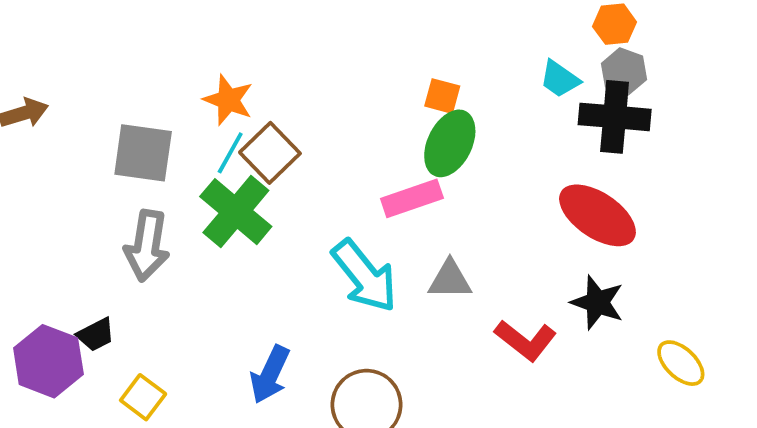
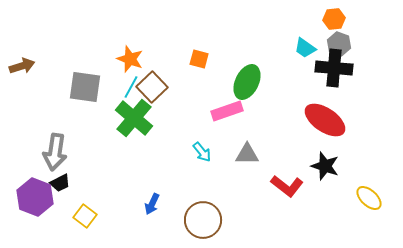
orange square: (442, 96) -> (199, 59), moved
gray arrow: (147, 246) -> (55, 152), moved
cyan arrow: (365, 276) -> (202, 152), size x0.5
blue arrow: (270, 374) -> (152, 204), size x0.7

